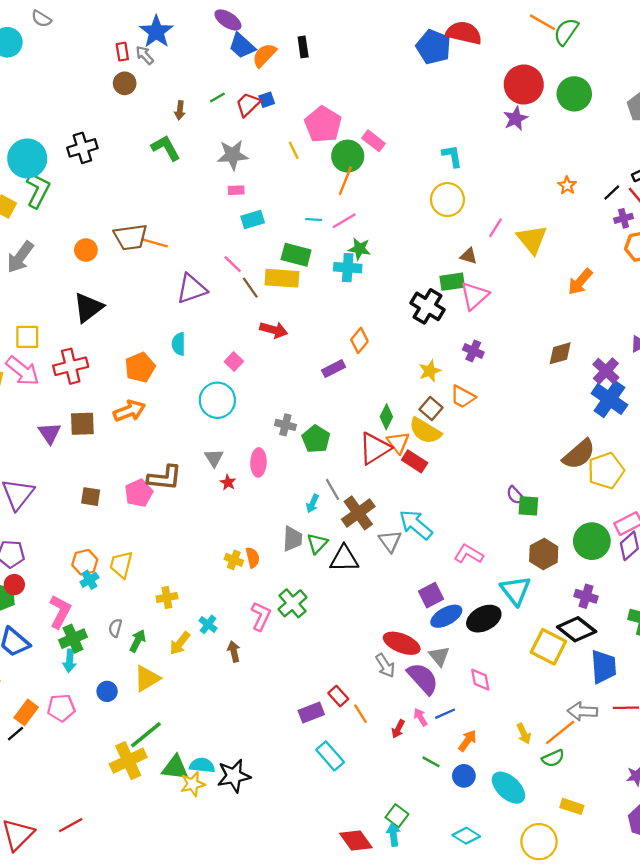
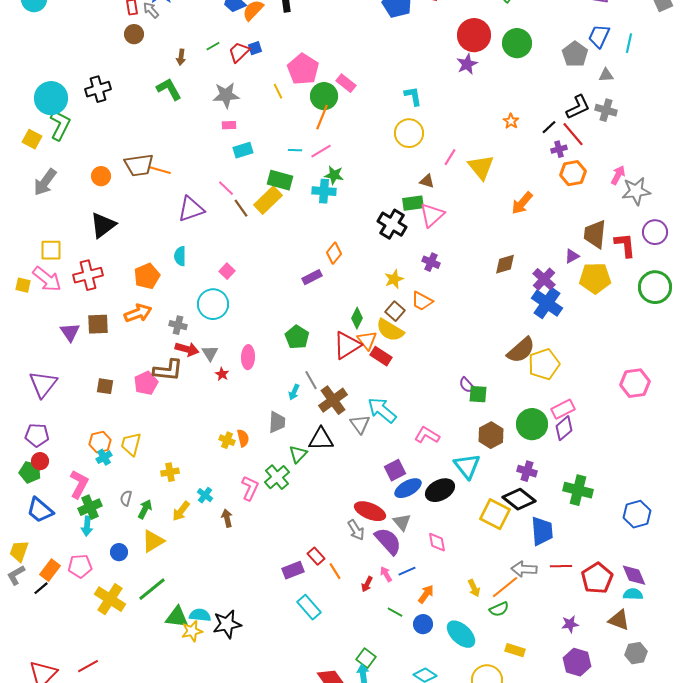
yellow rectangle: (282, 278) -> (268, 200), turned -48
red arrow: (274, 330) -> (187, 349), moved
gray cross: (285, 425) -> (178, 325), moved
green triangle: (317, 543) -> (298, 454), moved
yellow cross: (128, 761) -> (110, 599), moved, turned -32

